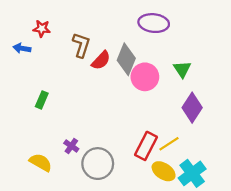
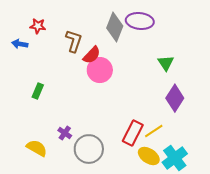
gray diamond: (126, 59) -> (115, 27), moved
pink circle: (145, 77) -> (100, 70), moved

